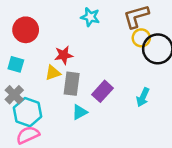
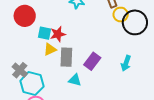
cyan square: (16, 64) -> (44, 33), moved
cyan triangle: (80, 112) -> (75, 80), turned 48

